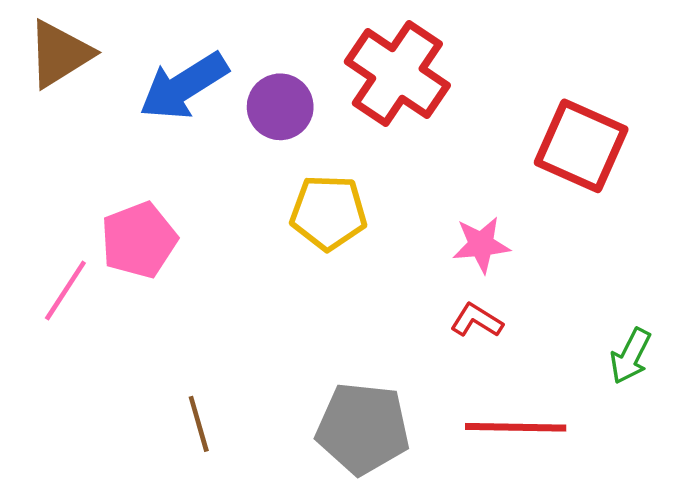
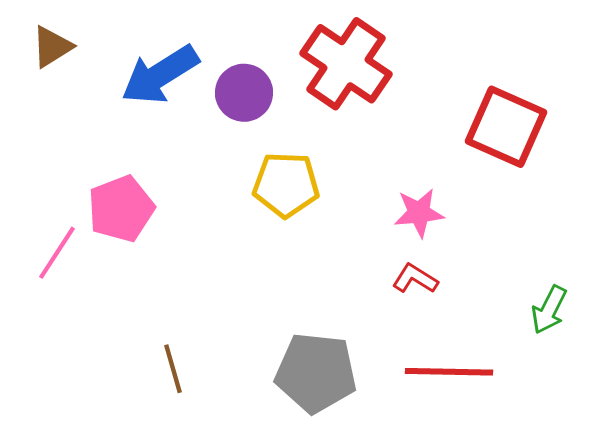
brown triangle: (60, 54) -> (52, 47), size x0.7

